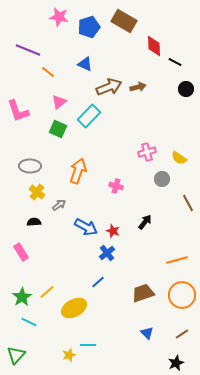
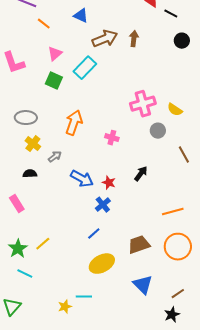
brown arrow: (138, 87) -> (134, 39), turned -70
pink cross: (147, 152) -> (143, 104), size x1.4
yellow ellipse: (74, 308) -> (102, 264), moved
blue triangle: (147, 333) -> (143, 285), size x1.5
brown line: (182, 334) -> (178, 294), moved

